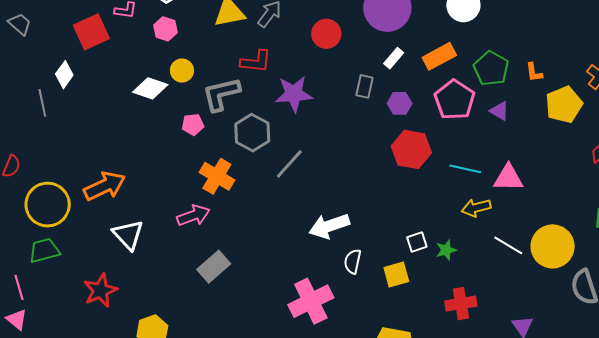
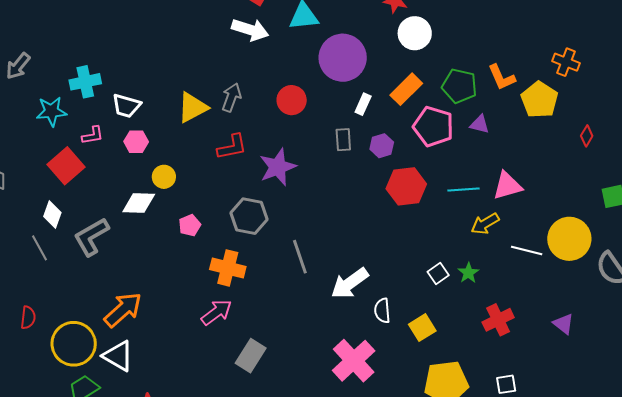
orange L-shape: (534, 72) -> (502, 77), size x1.4
gray L-shape: (221, 94) -> (91, 237), moved
gray line: (289, 164) -> (300, 257), moved, turned -44
white triangle: (128, 235) -> (118, 356), moved
yellow square: (396, 274) -> (422, 328), moved

